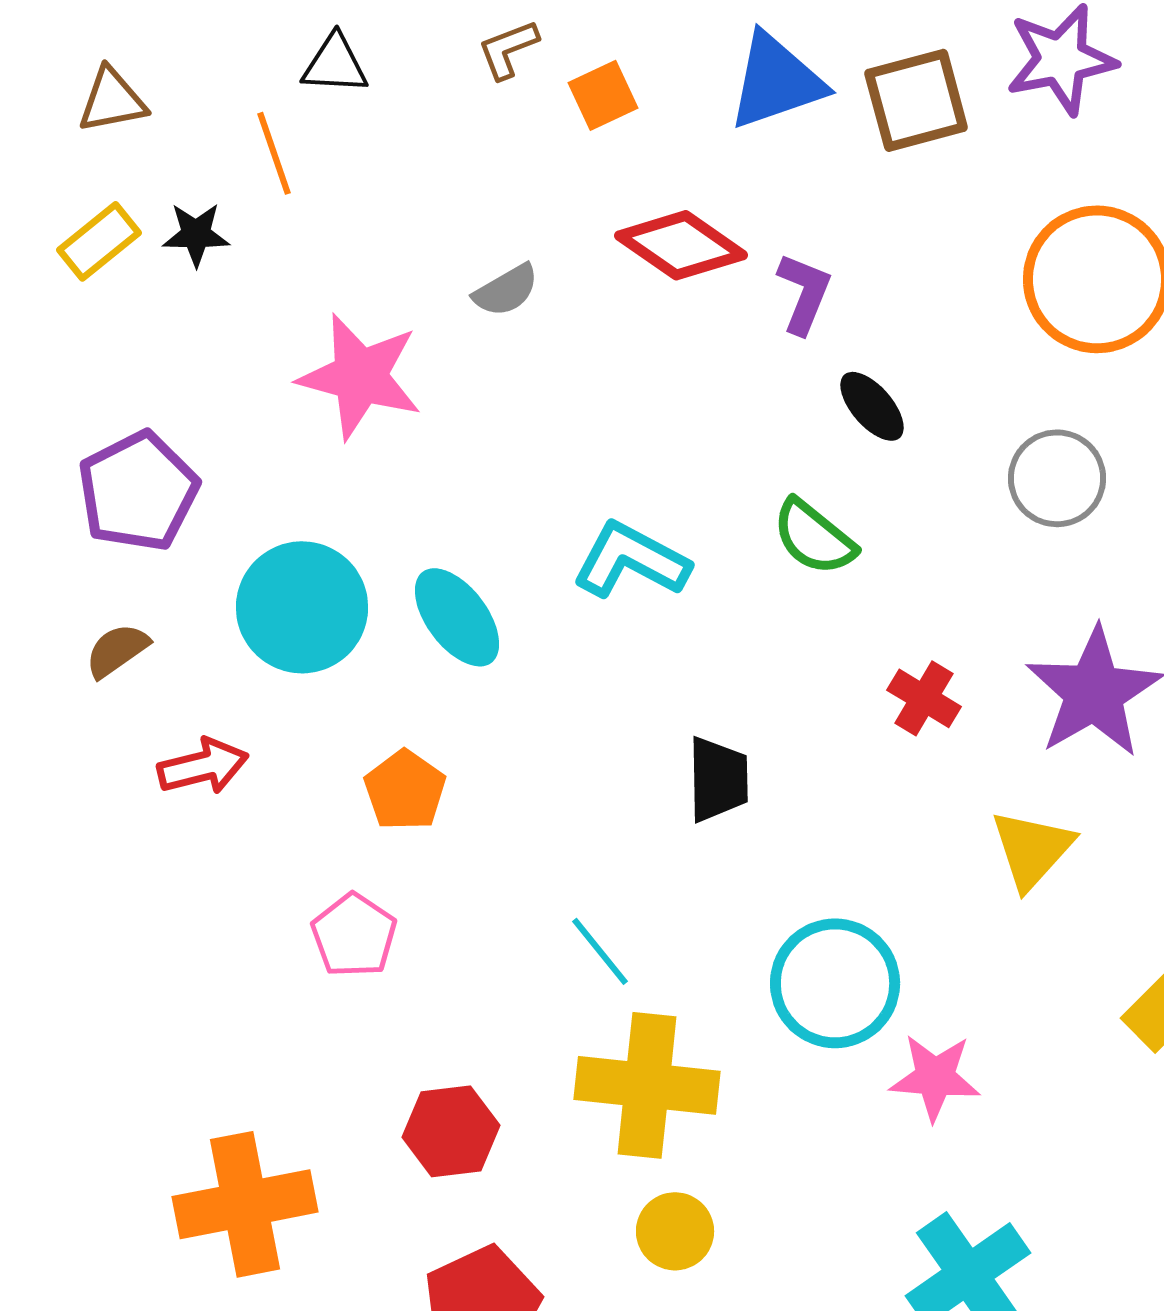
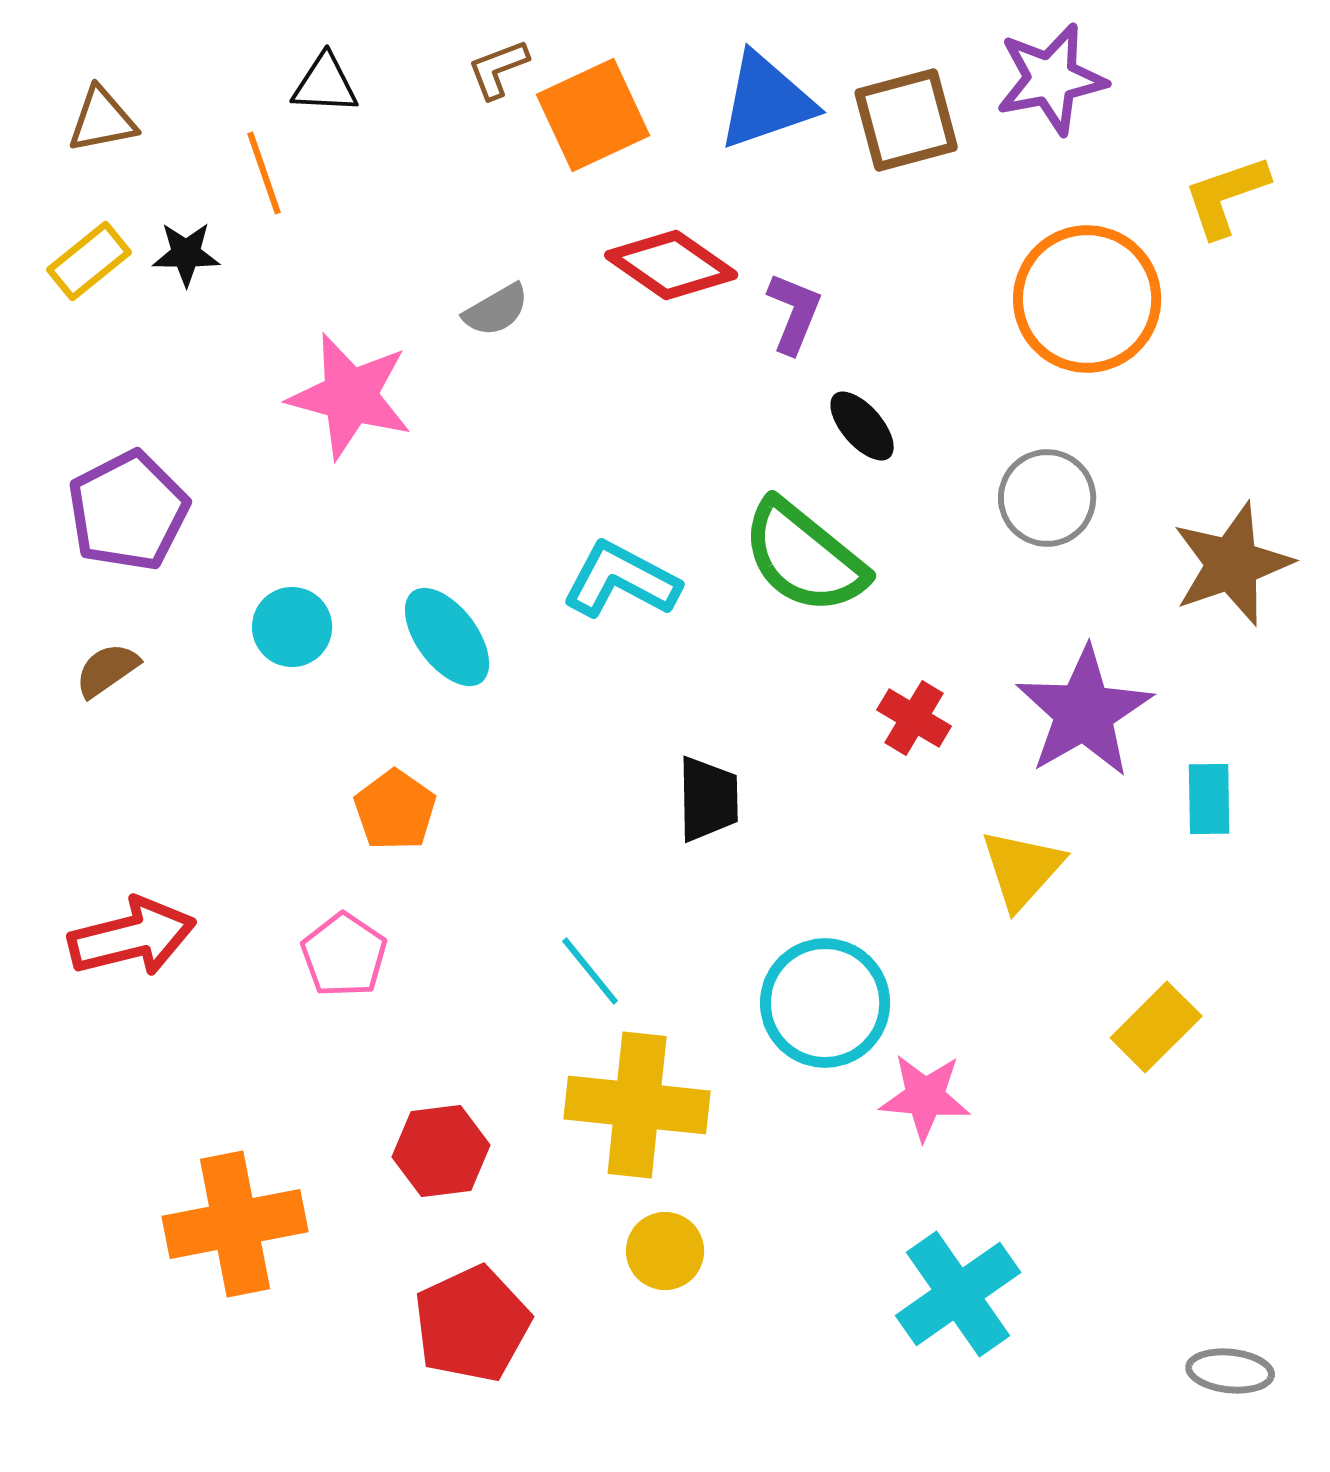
orange square: (603, 95) -> (593, 115), size x1.6
green semicircle: (814, 537) -> (804, 557), size x1.5
cyan circle: (302, 607) -> (292, 627), size x0.6
red arrow: (203, 766) -> (132, 937), moved, size x1.4

